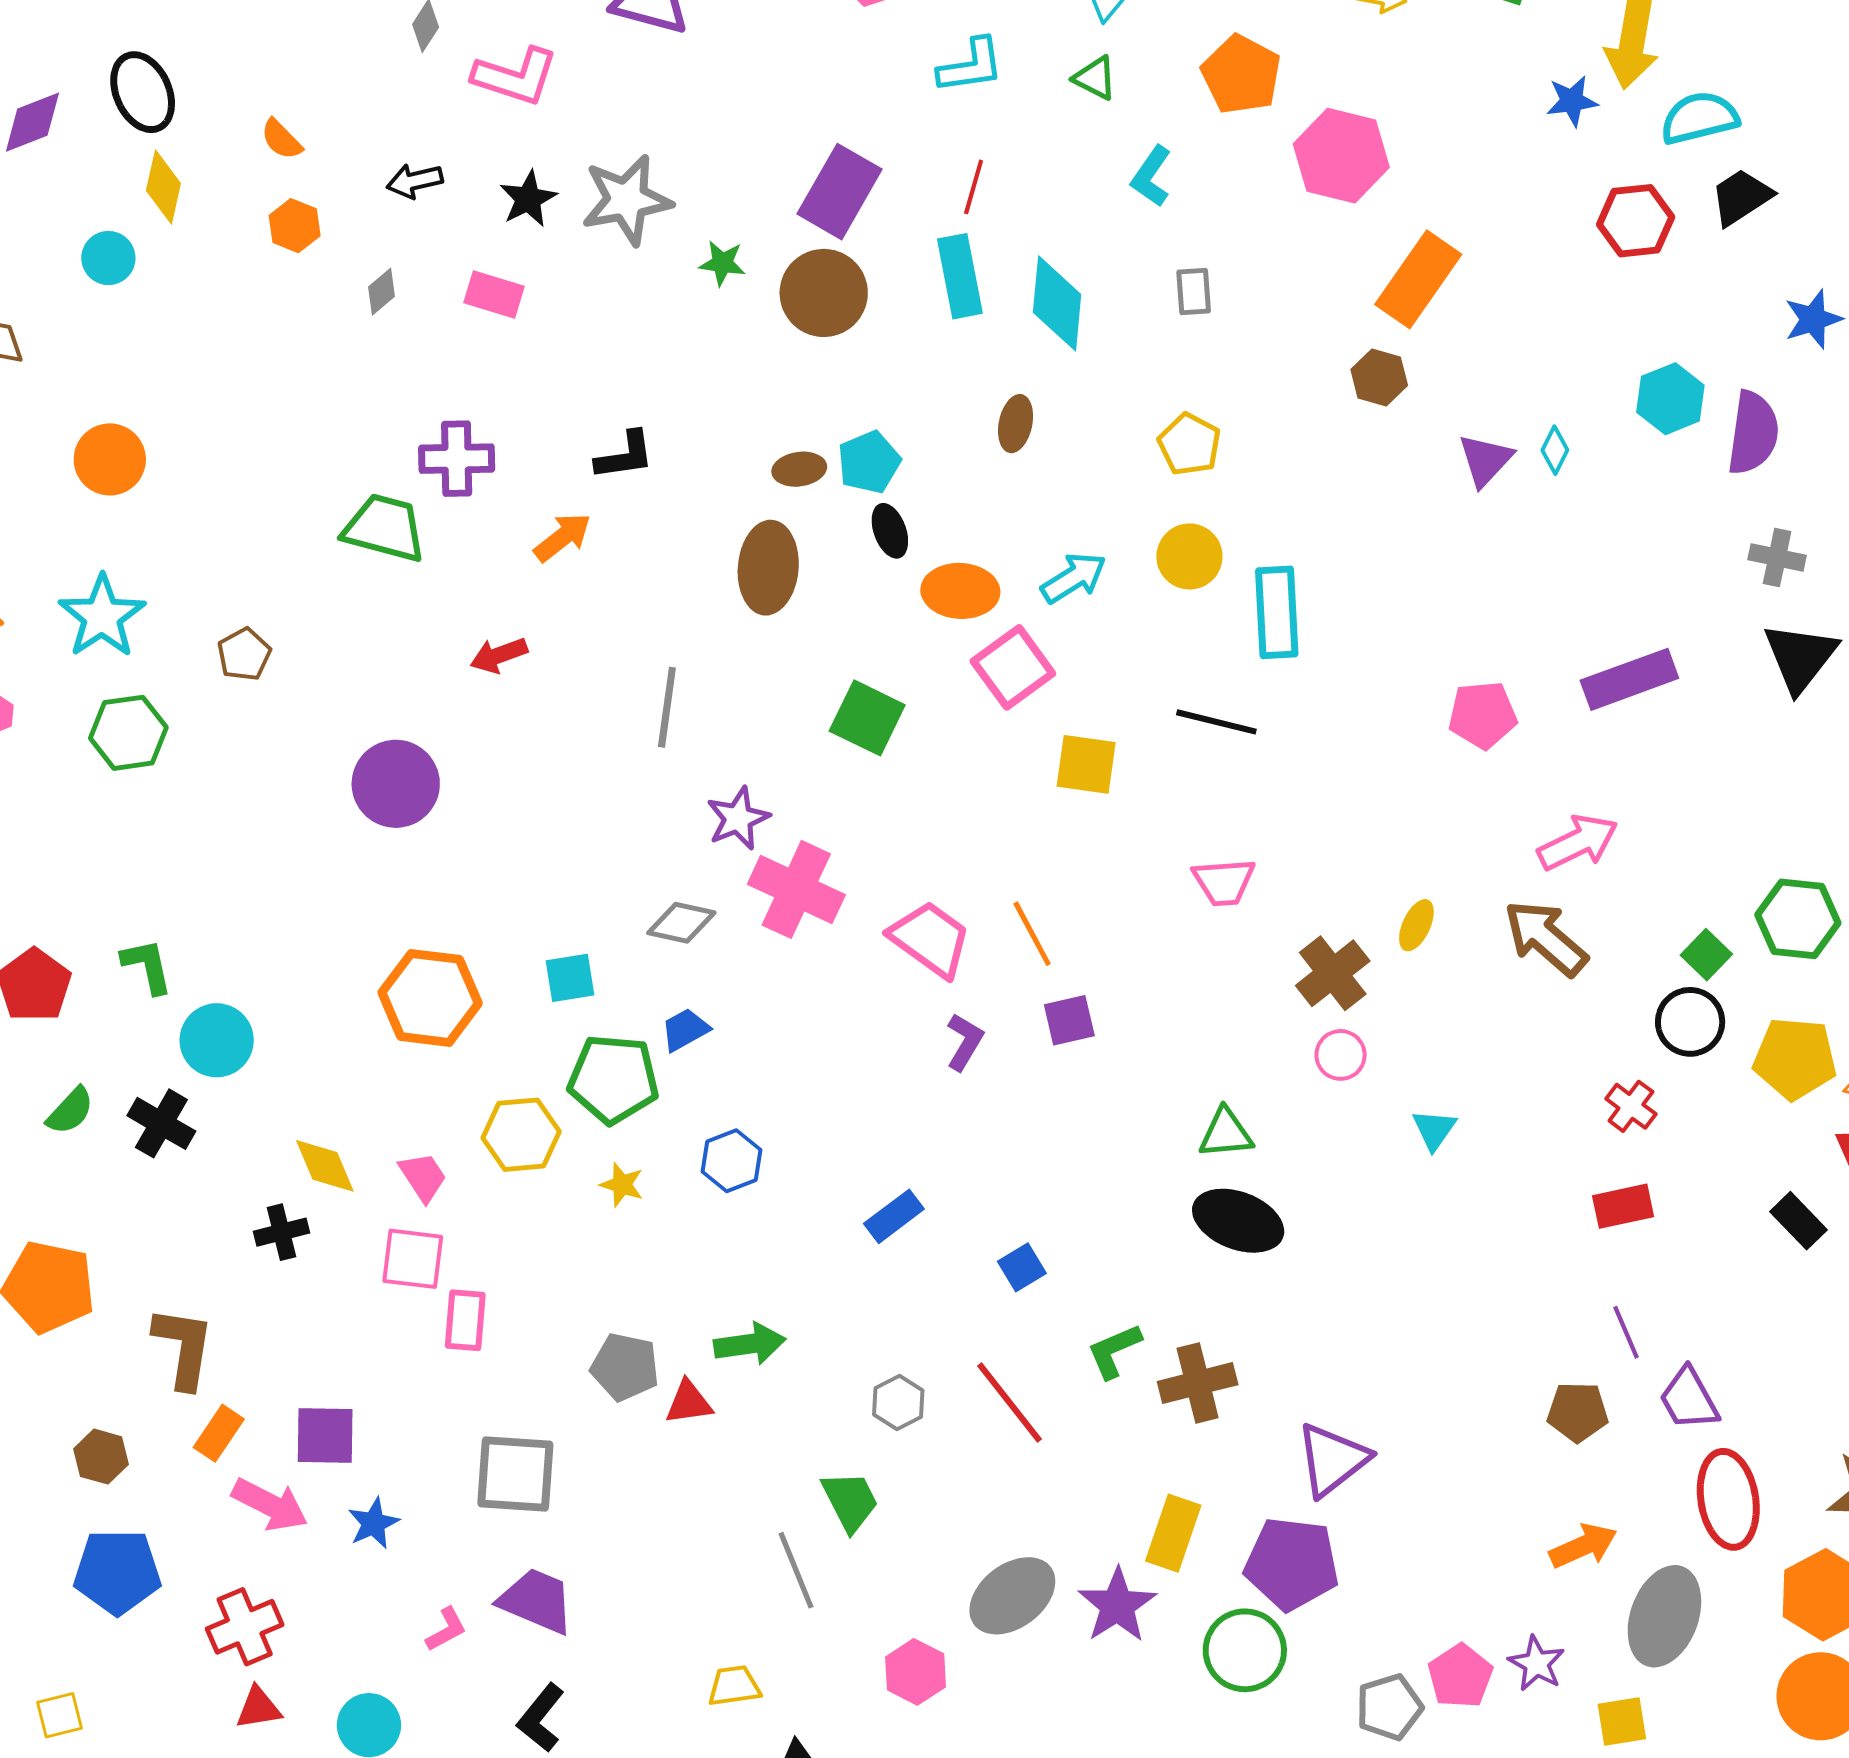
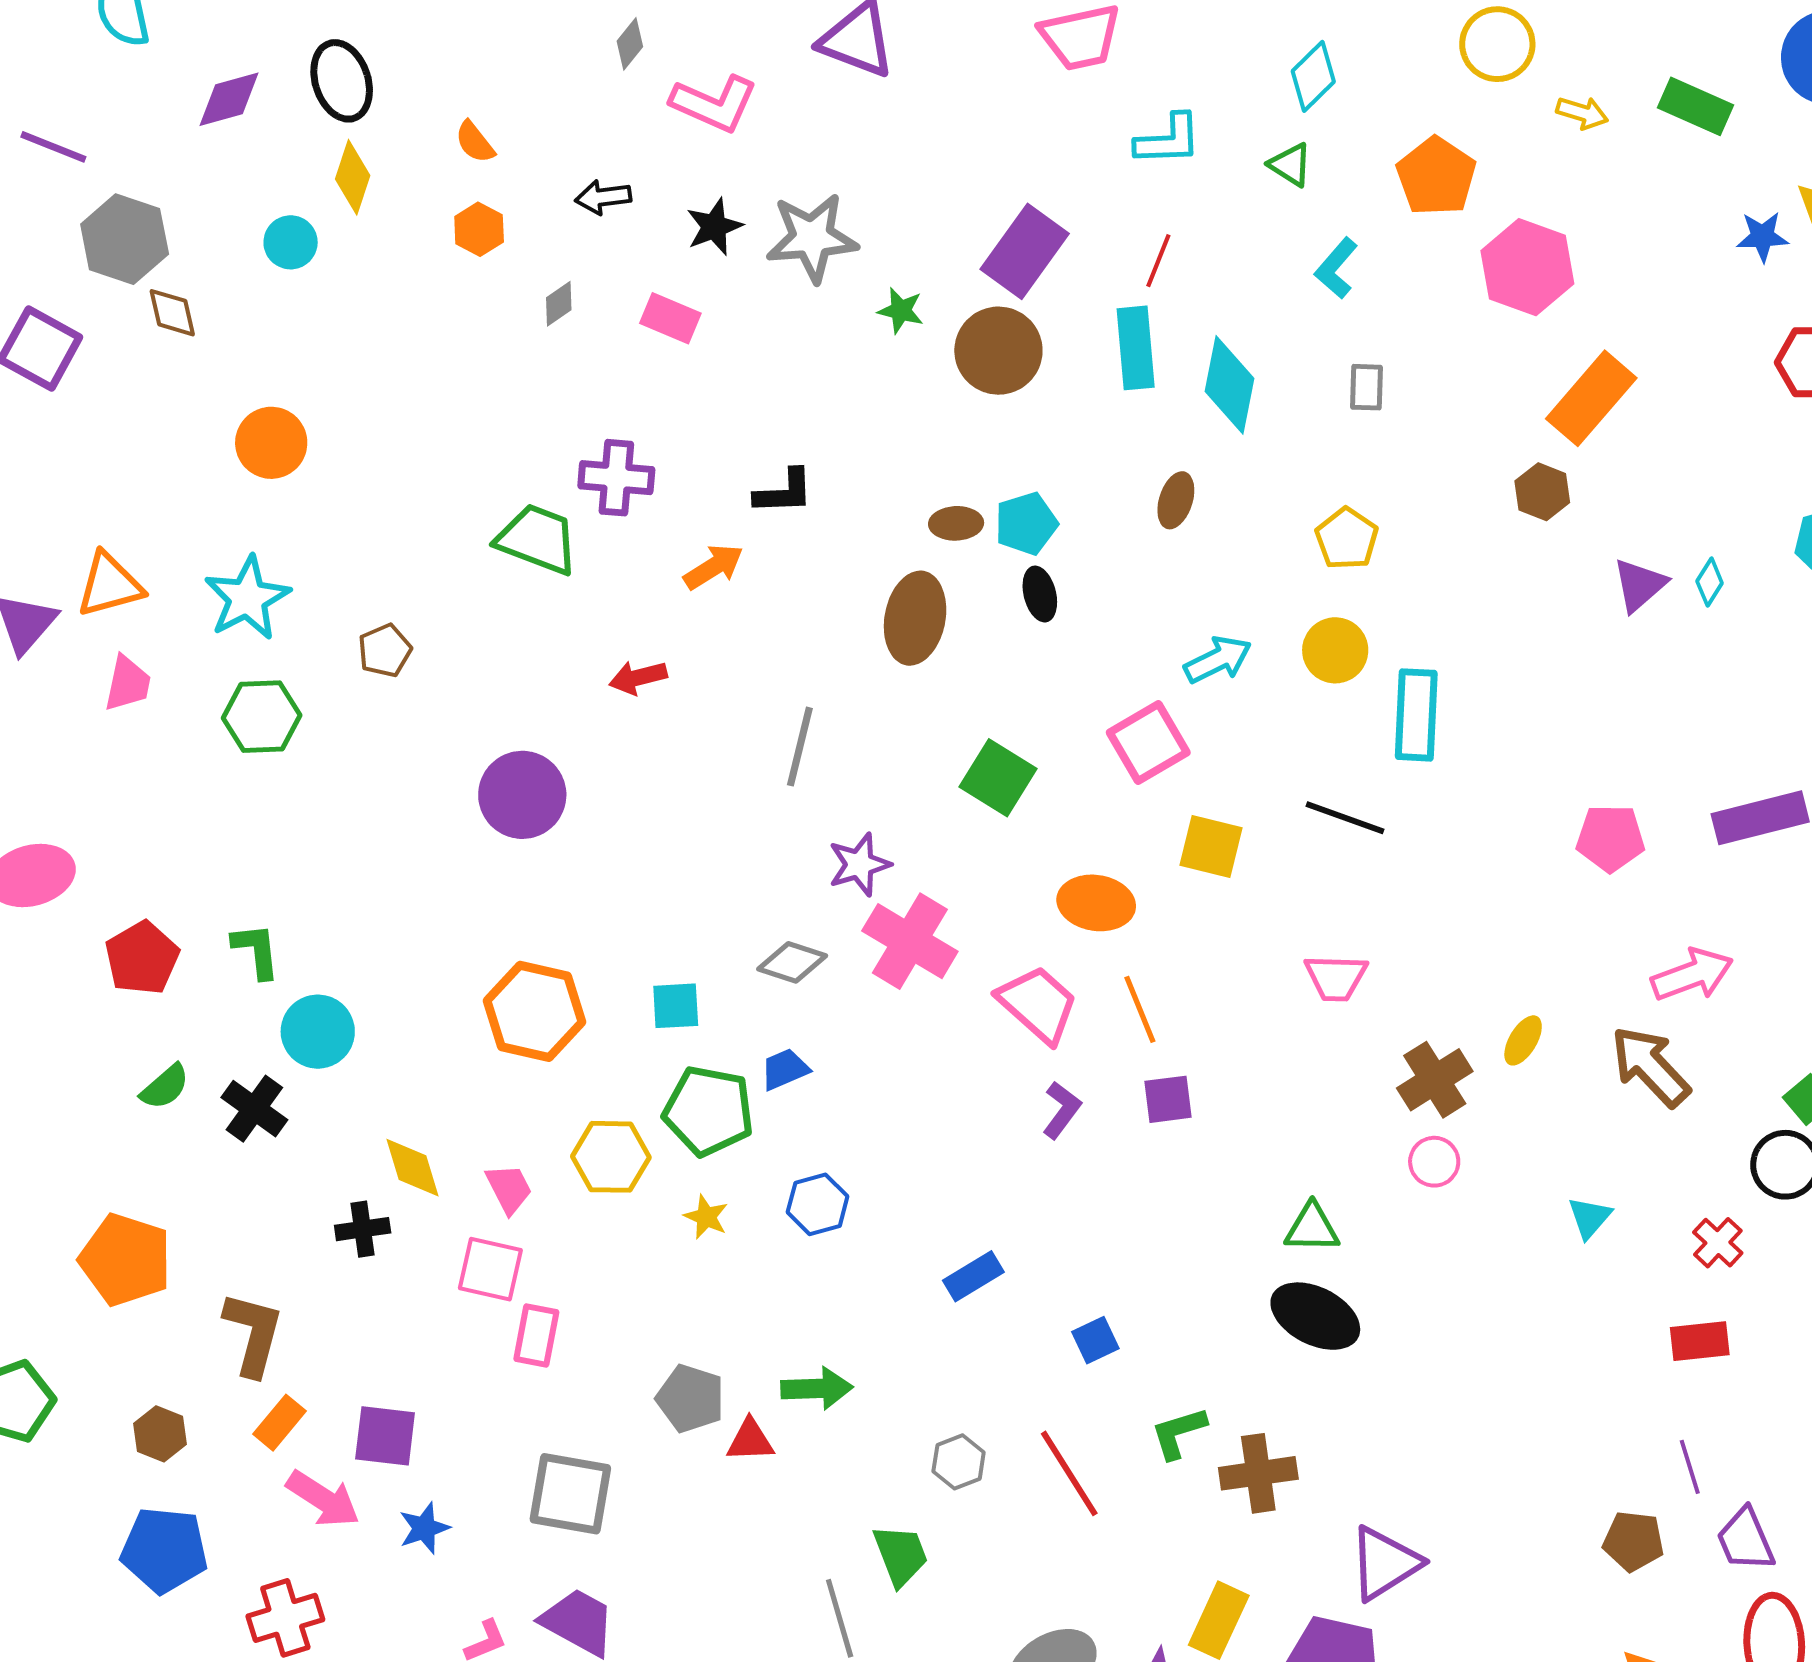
orange ellipse: (960, 591) -> (1096, 903), moved
cyan triangle: (1434, 1129) -> (1590, 1218), moved

